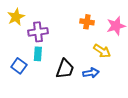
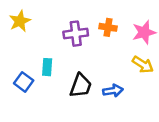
purple cross: (38, 32) -> (76, 34), moved
yellow arrow: (102, 51) -> (143, 65), moved

